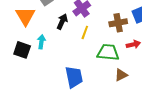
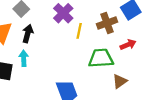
black arrow: (62, 22) -> (28, 34), moved
yellow line: (85, 32) -> (79, 31), moved

